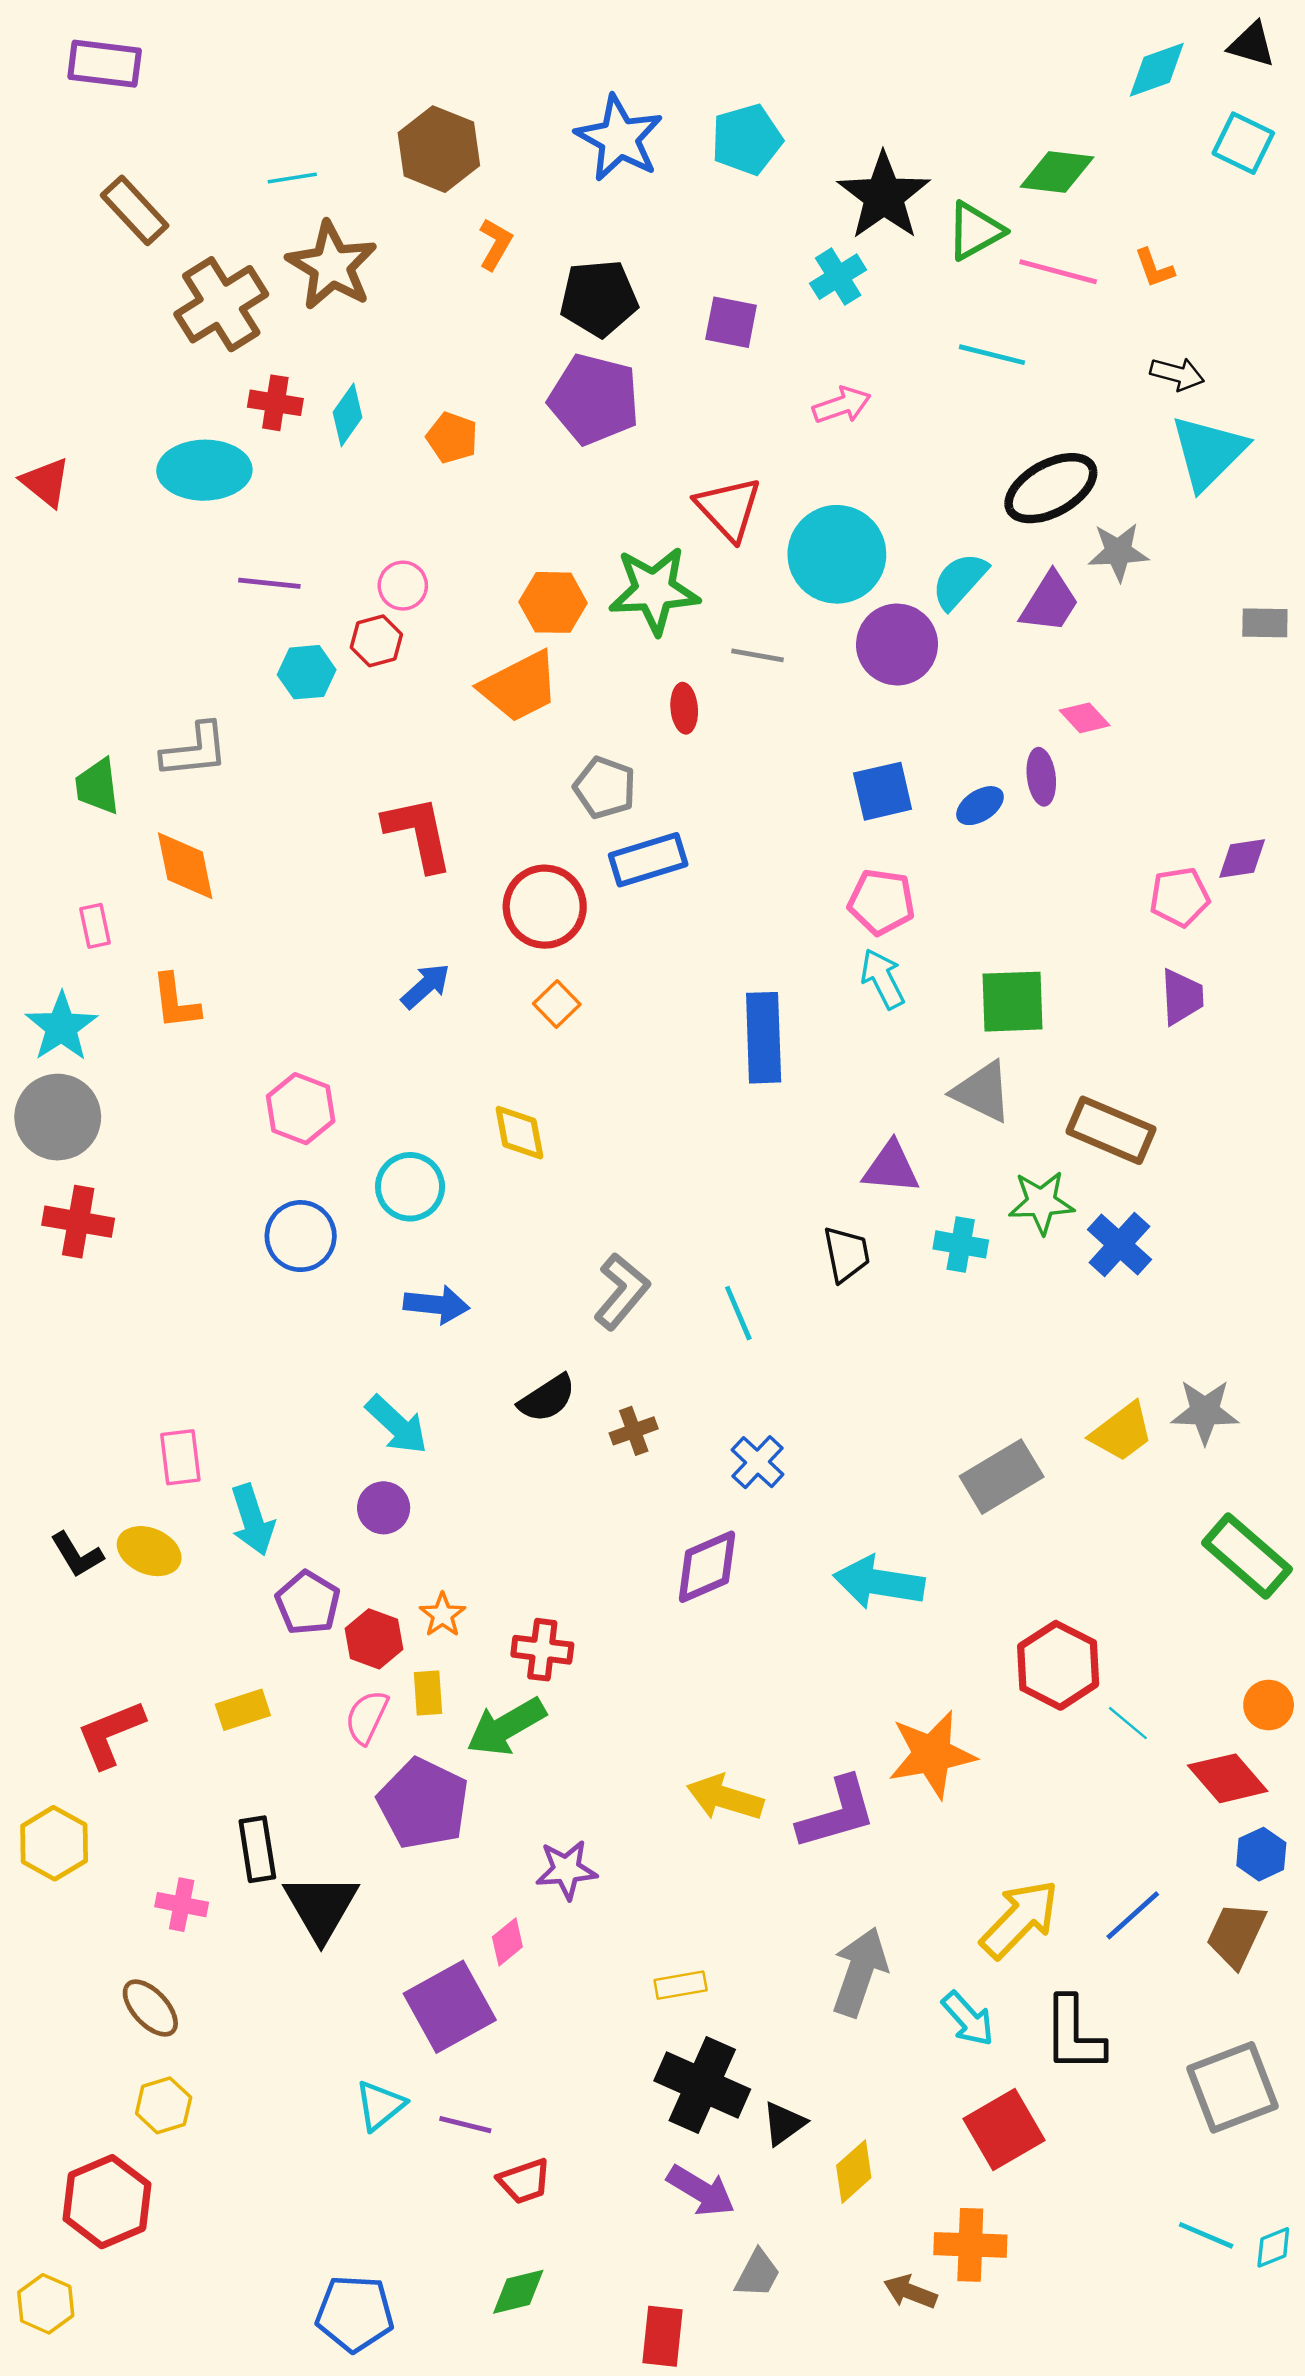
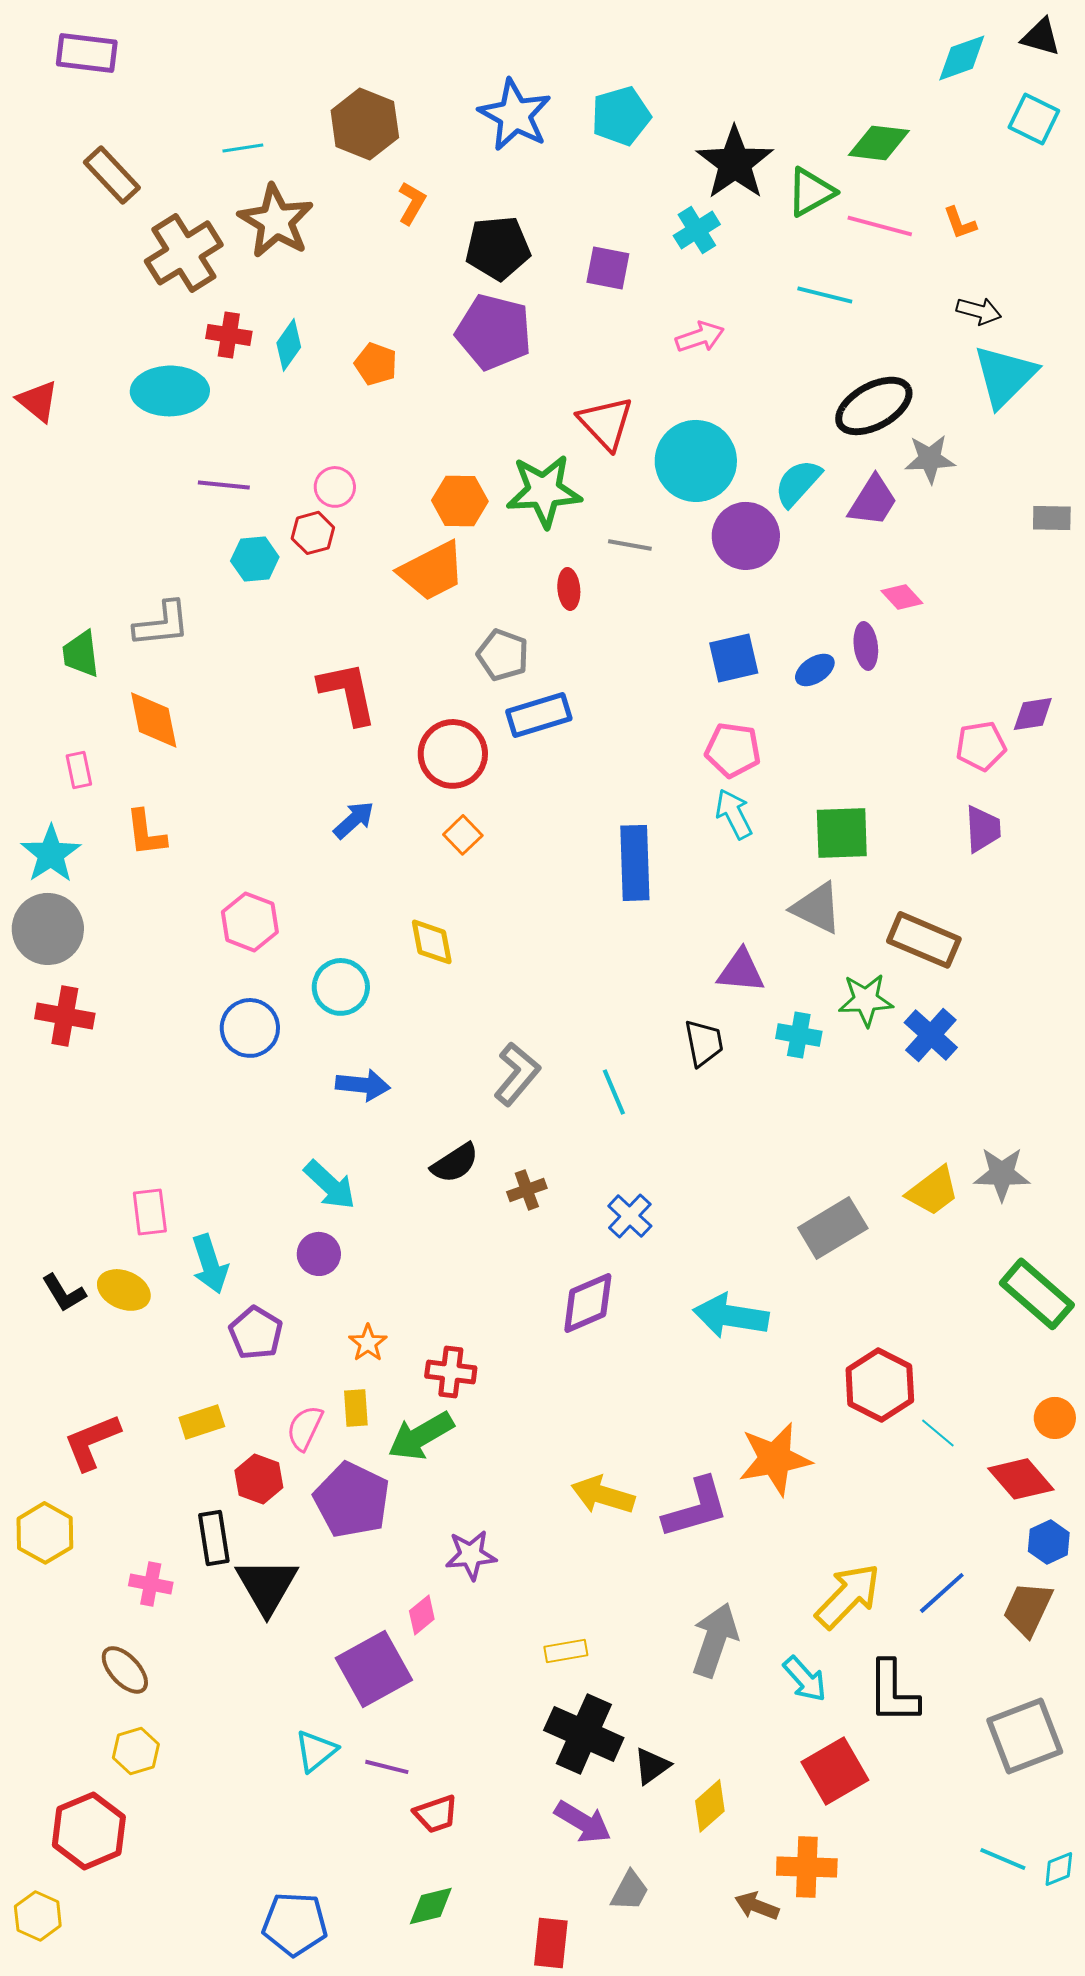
red hexagon: (374, 1639) -> (259, 1479), moved

